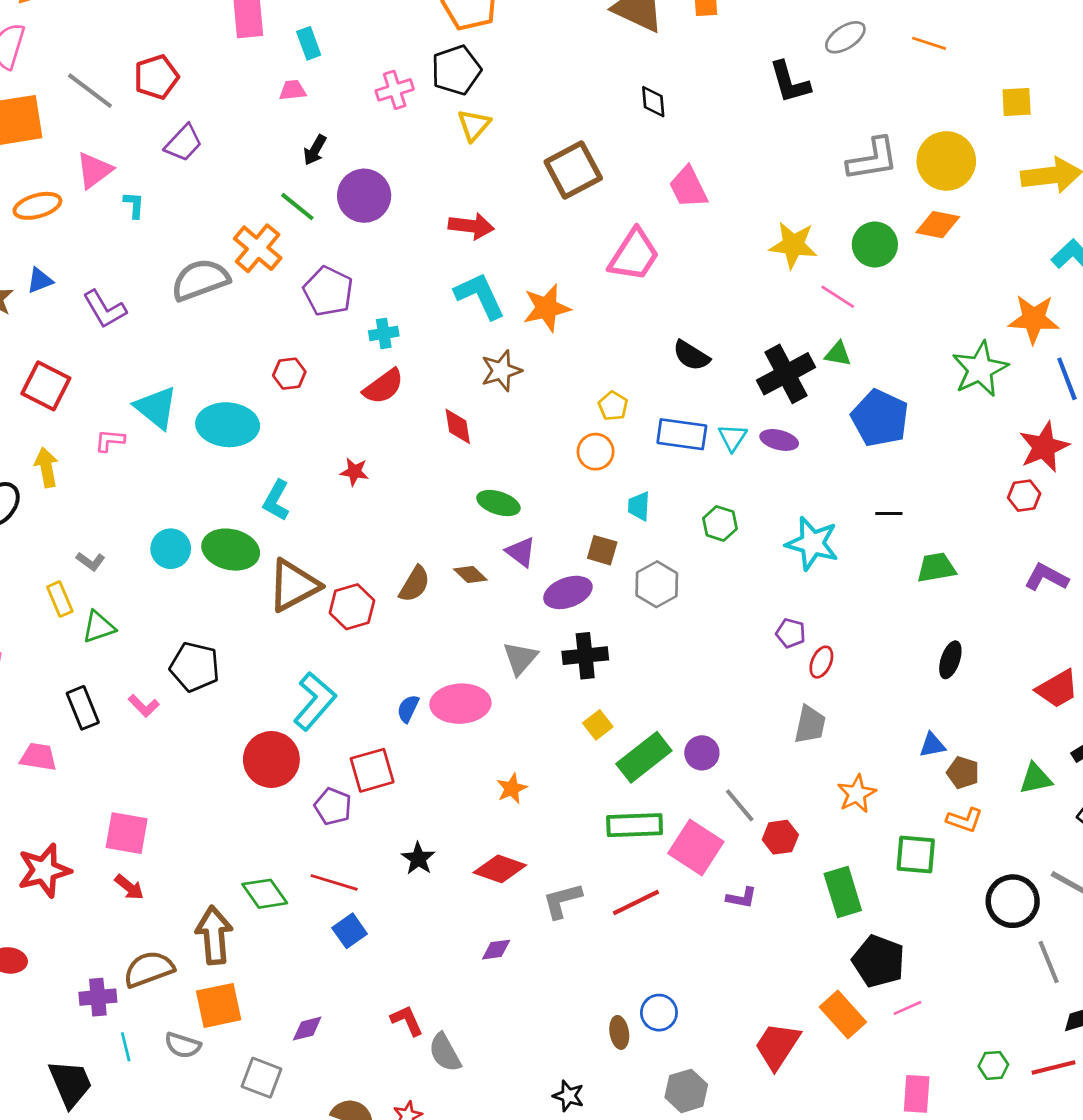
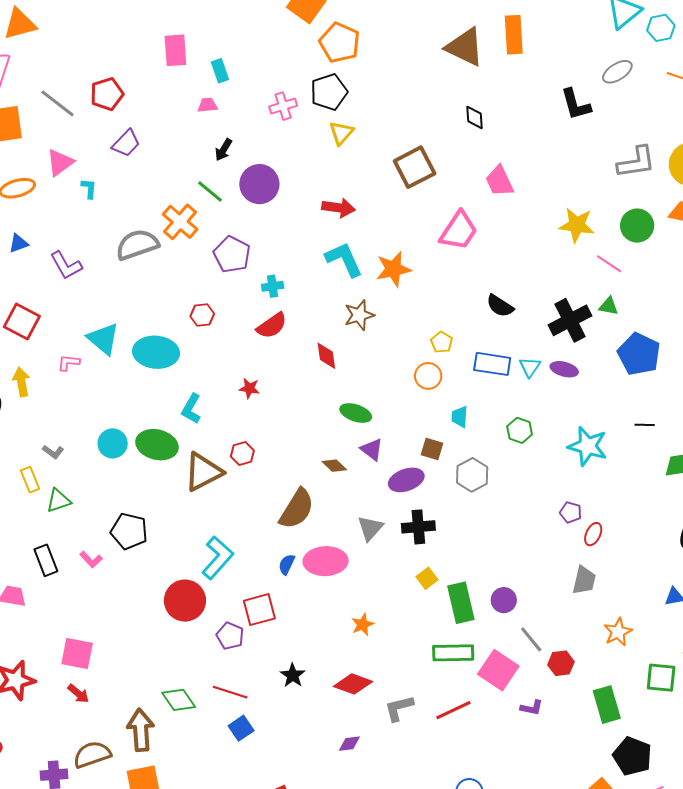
brown semicircle: (415, 584) -> (297, 509), moved, size x1.5
red hexagon: (352, 607) -> (242, 453), moved, size x0.7
green rectangle: (644, 757) -> (461, 603), turned -66

